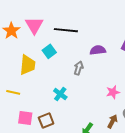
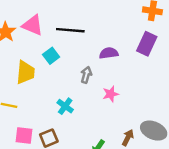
pink triangle: (34, 25) -> (33, 25), turned -36
pink star: (113, 92) -> (111, 94), moved

